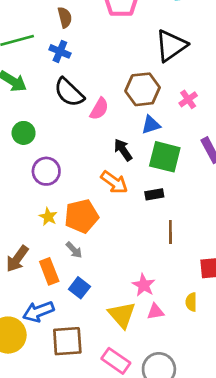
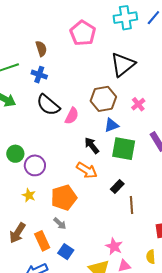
green circle: (24, 133) -> (15, 154), moved
black rectangle: (154, 194) -> (117, 186), moved, turned -32
yellow star: (48, 217) -> (29, 195), moved

